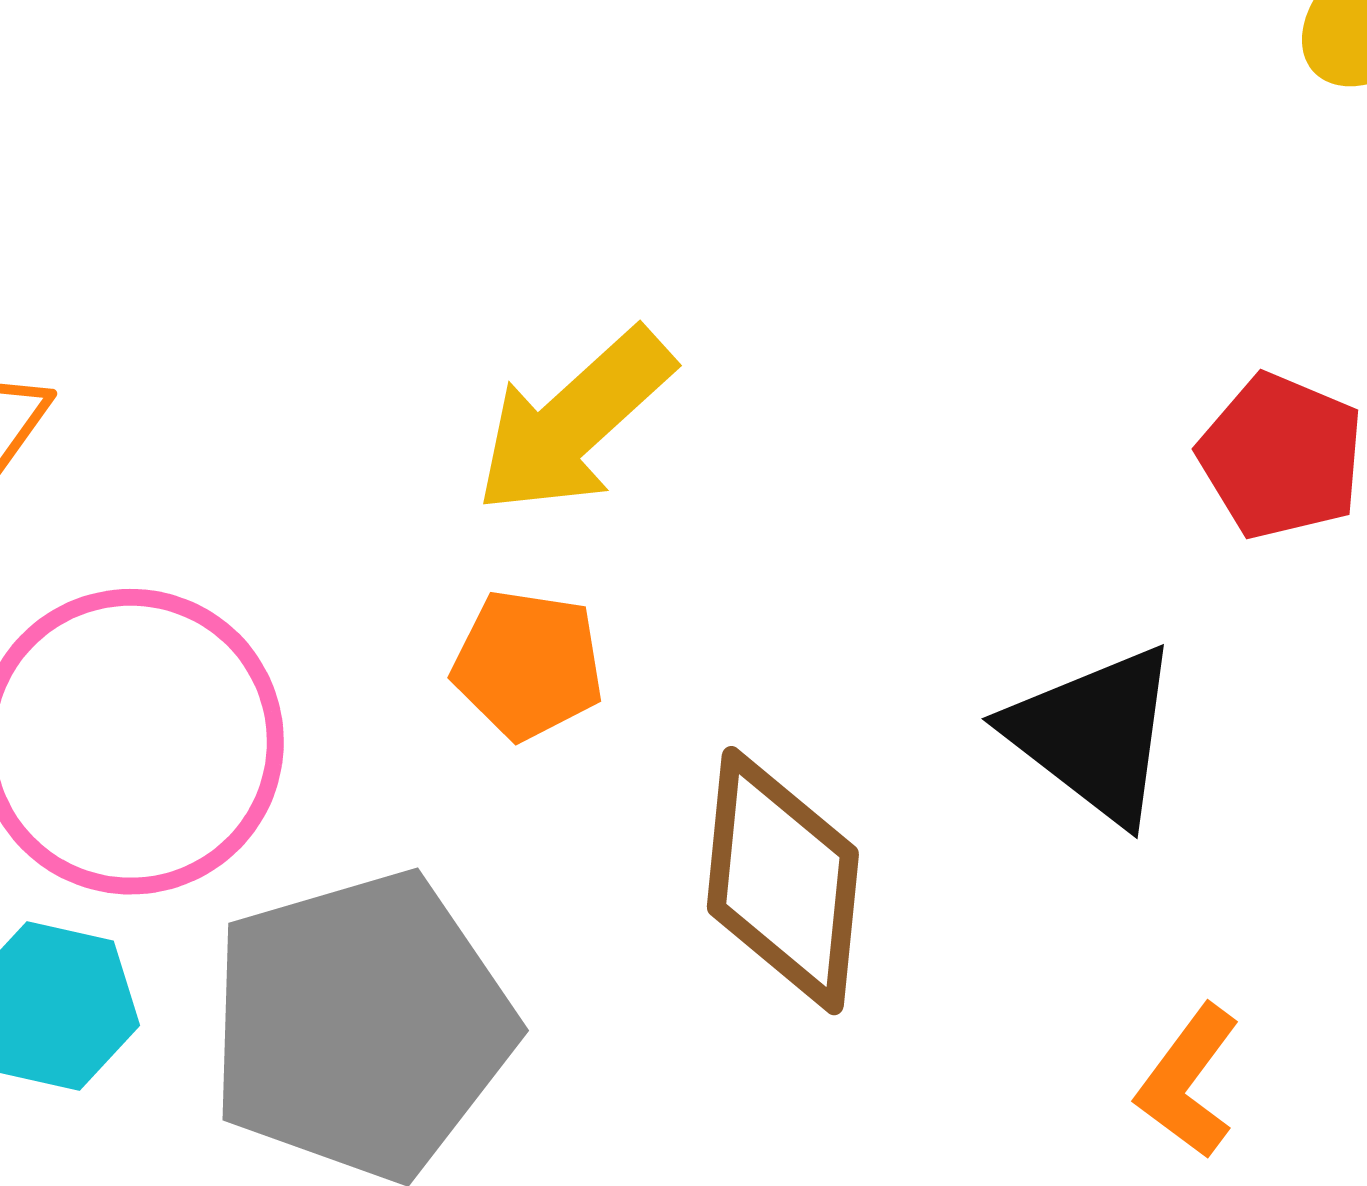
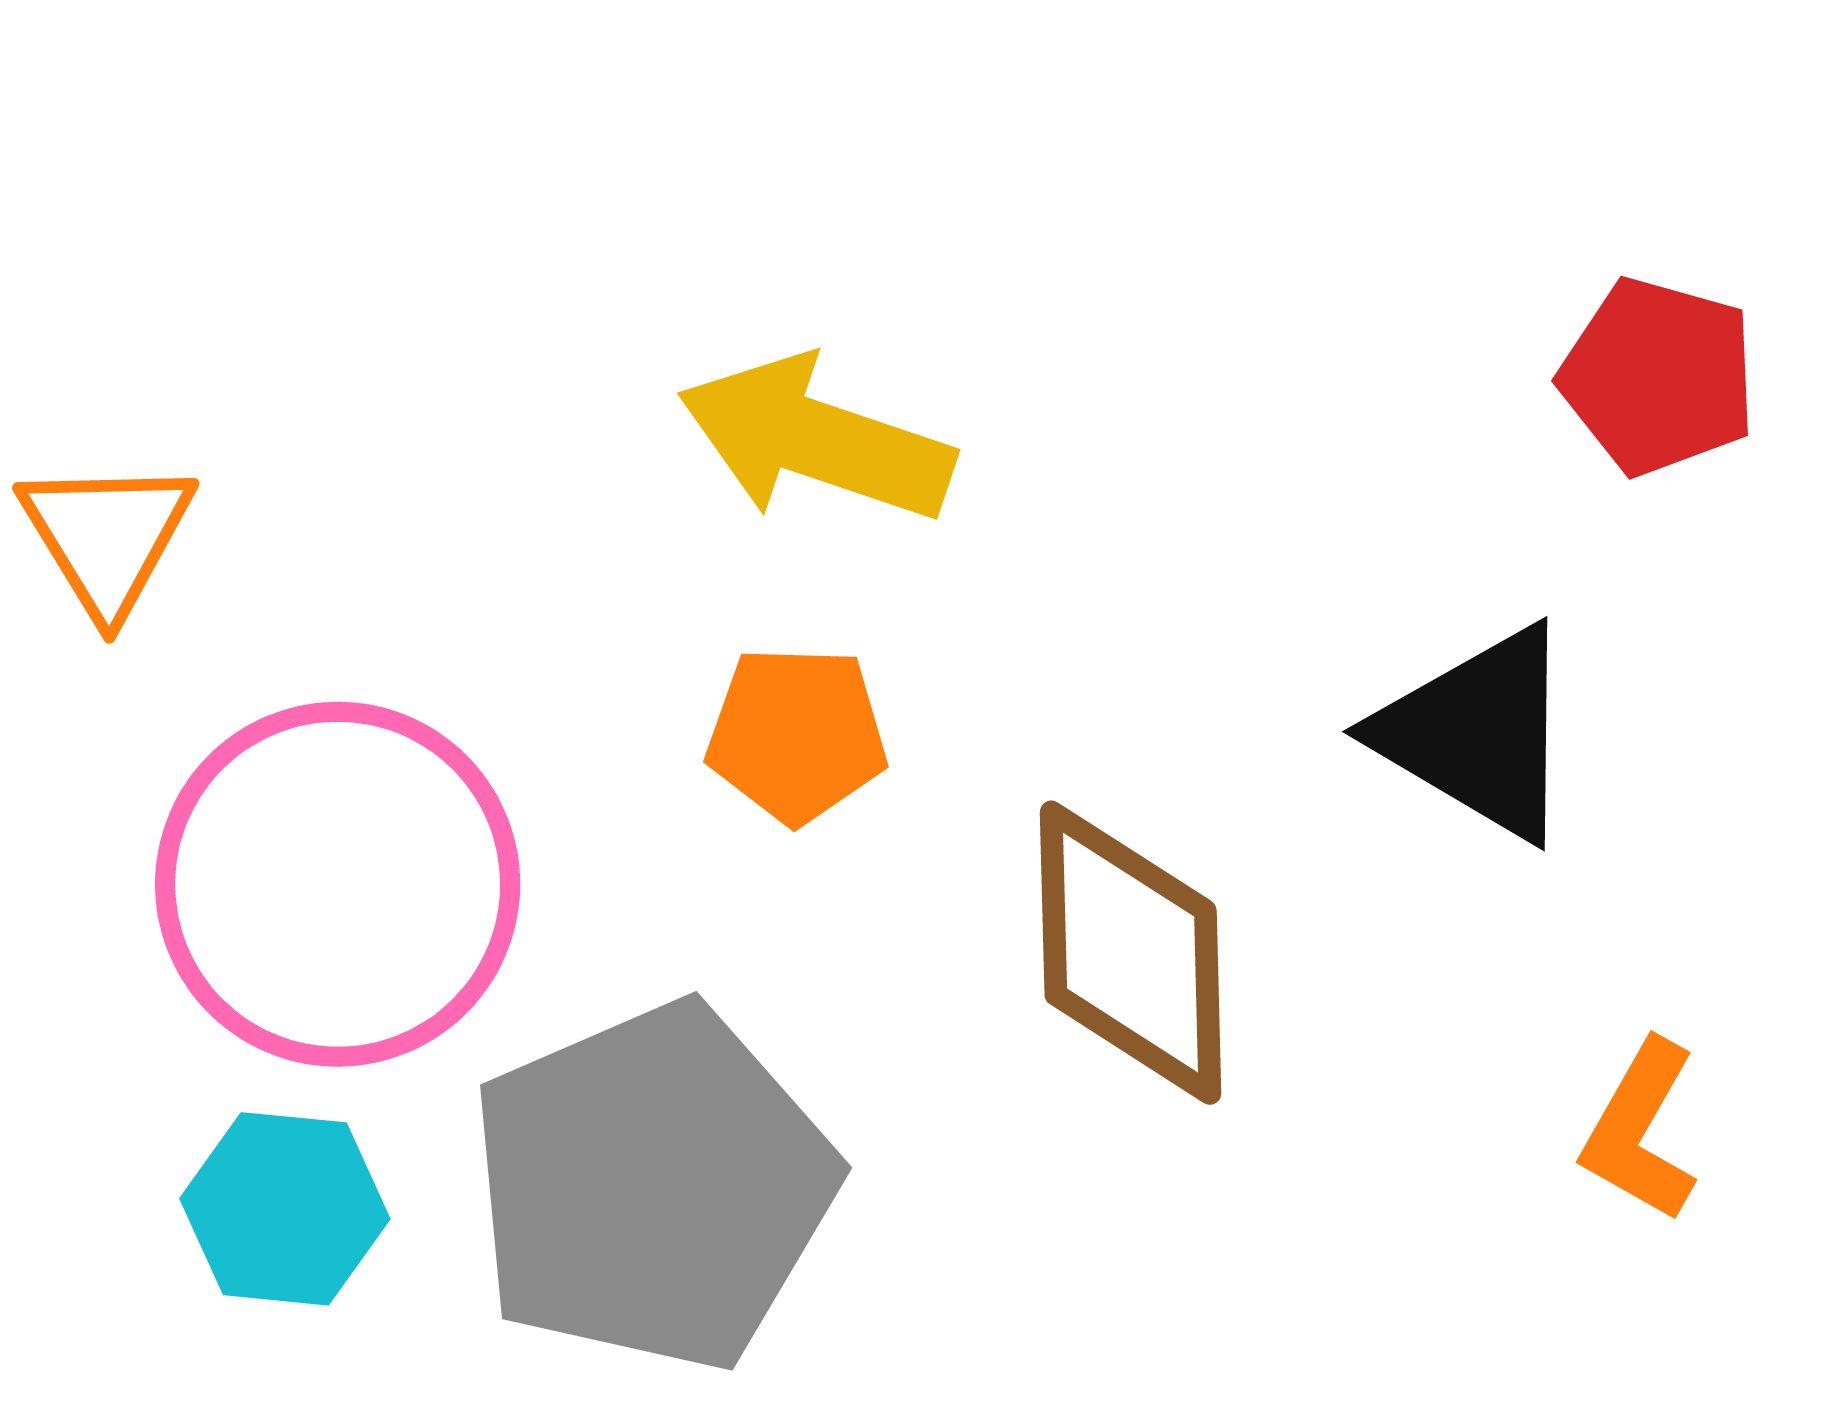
yellow arrow: (574, 422) -> (816, 440), turned 68

